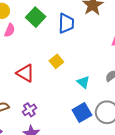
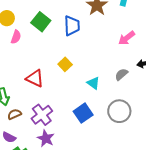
purple cross: (29, 110) -> (42, 115), size x1.5
blue square: (82, 112) -> (83, 113), moved

